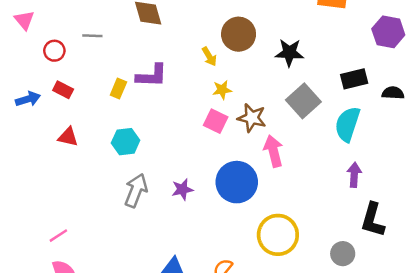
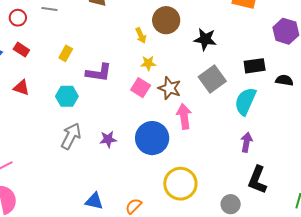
purple L-shape: (152, 76) -> (99, 73), moved

